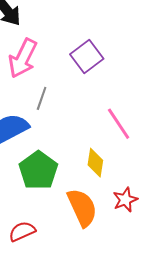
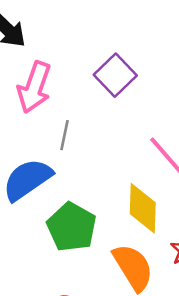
yellow diamond: (95, 163) -> (143, 208), size x1.4

